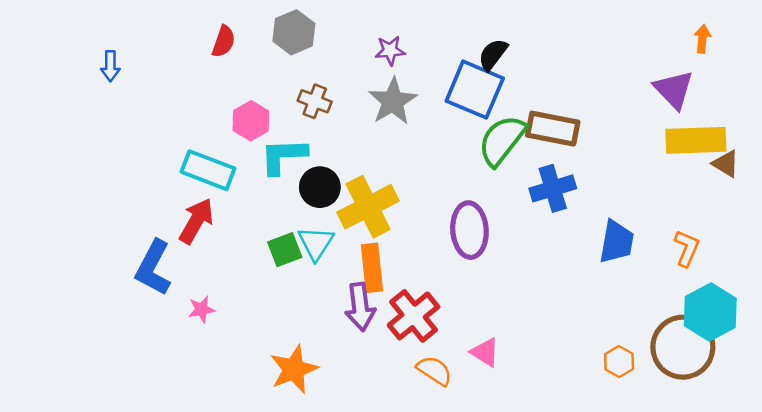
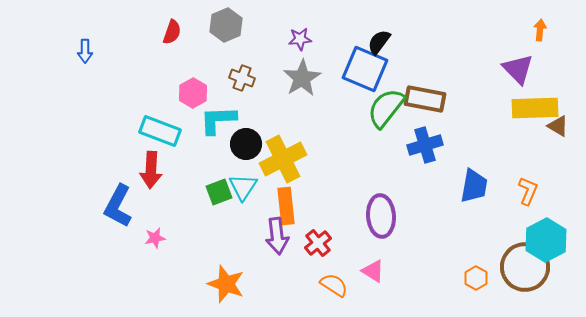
red arrow: (196, 221) -> (151, 170), turned 153
purple ellipse: (469, 230) -> (381, 216), moved
red cross: (414, 316) -> (318, 243), size x0.7
orange star: (294, 369) -> (226, 284), turned -30

